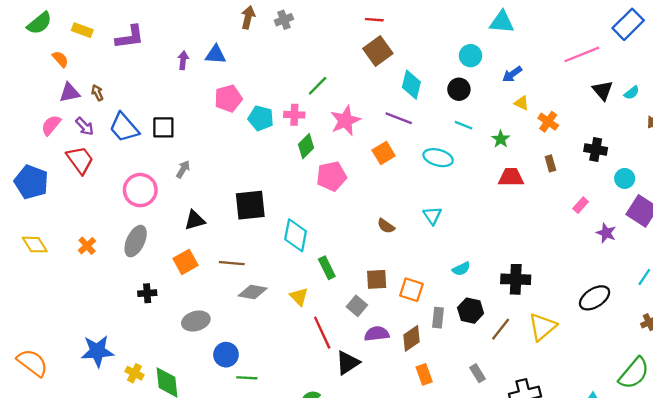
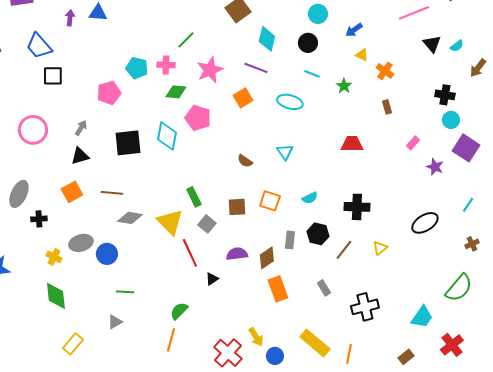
pink pentagon: (228, 99) -> (109, 93), moved
blue trapezoid: (124, 127) -> (39, 46), moved
green diamond: (306, 146) -> (176, 92), turned 50
black cross: (596, 150) -> (445, 95), moved
gray arrow: (183, 169) -> (81, 128), moved
pink pentagon: (331, 176) -> (198, 118), turned 30
red trapezoid: (511, 177) -> (352, 144), moved
cyan diamond: (296, 235) -> (167, 136), moved
gray ellipse: (136, 241) -> (19, 194), moved
orange square: (411, 290) -> (270, 201), moved
yellow triangle: (299, 297) -> (170, 222), size x1.6
gray square: (357, 306) -> (207, 224), moved
yellow triangle: (542, 327) -> (380, 248), size x0.6
blue circle: (226, 355) -> (107, 254), moved
black triangle: (348, 363) -> (212, 279), size x0.6
yellow cross: (134, 373) -> (54, 257), moved
orange rectangle: (424, 374) -> (278, 289), size x1.4

